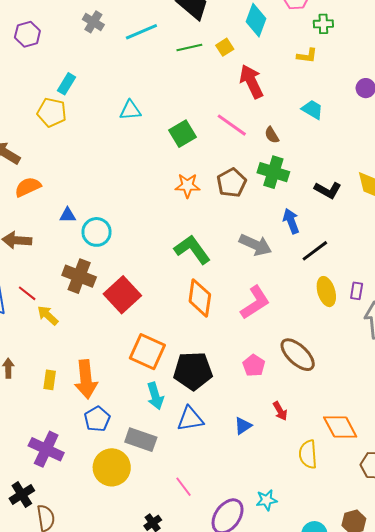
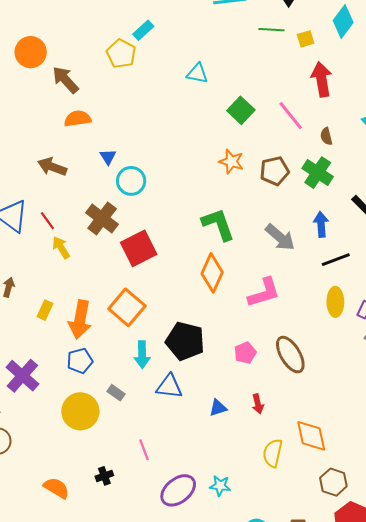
green square: (182, 134) -> (241, 110), turned -32
blue triangle: (68, 215) -> (108, 157), turned 42
orange square: (147, 352) -> (127, 307), moved
gray rectangle: (141, 440) -> (116, 393), size x0.6

